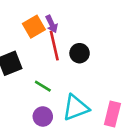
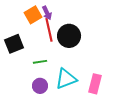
black circle: (80, 53) -> (69, 36), size x1.5
green line: (43, 86) -> (40, 62), turned -40

